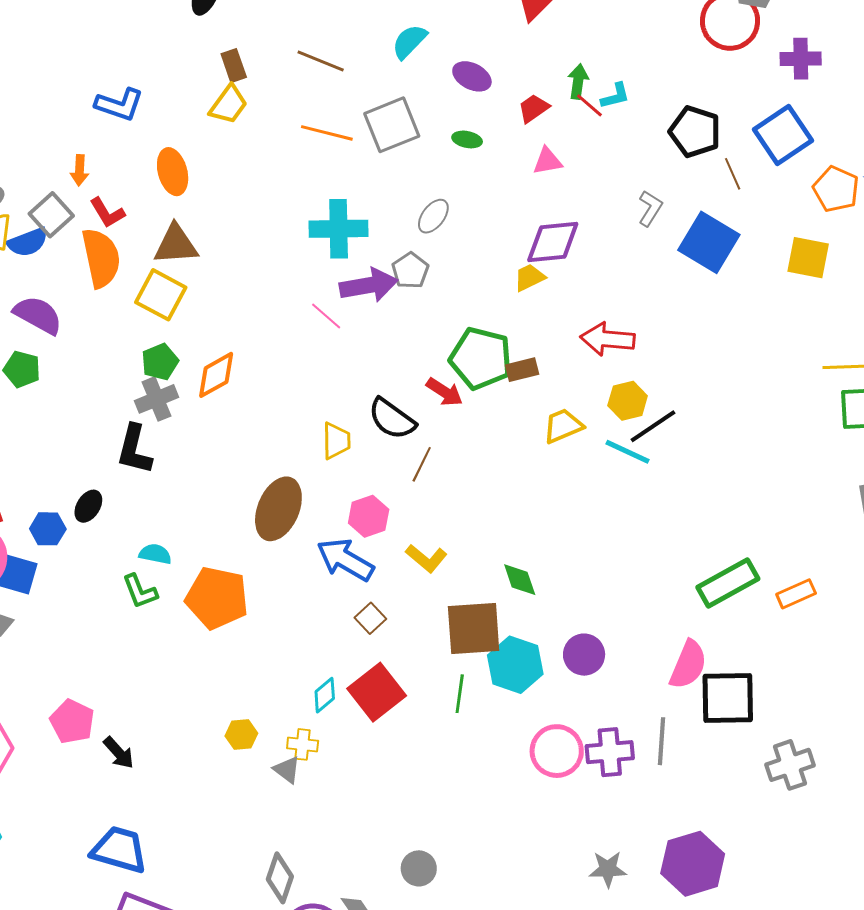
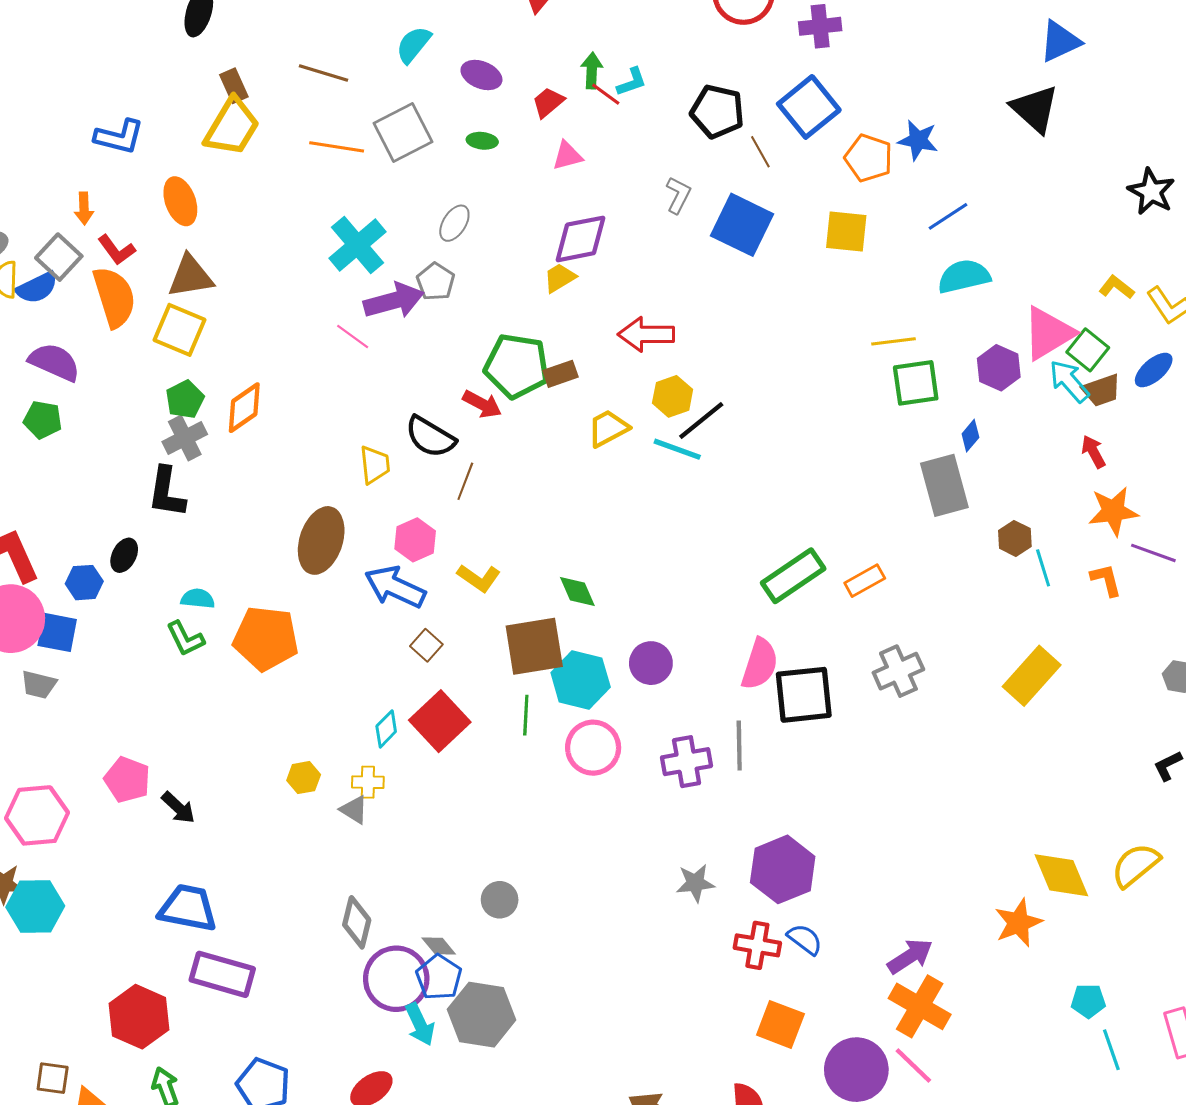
yellow trapezoid: (228, 105) -> (232, 127), size x1.4
cyan cross: (339, 229) -> (357, 245), turned -34
pink circle: (557, 751) -> (593, 748), moved
gray cross: (790, 765) -> (898, 671), moved

